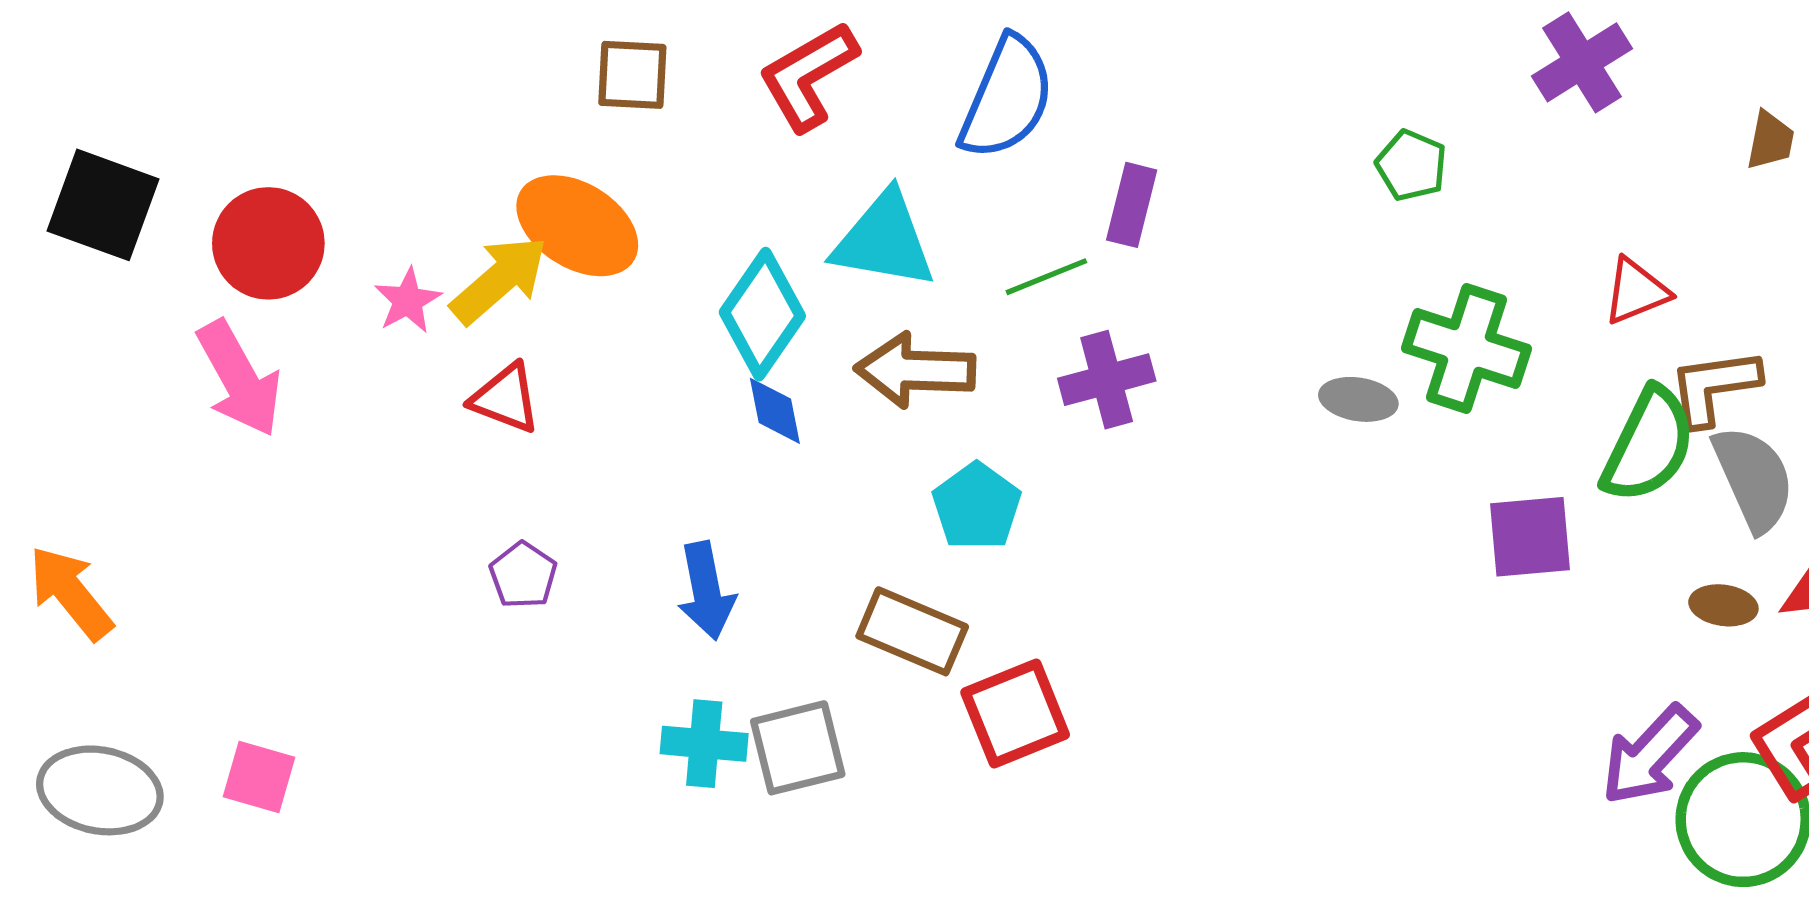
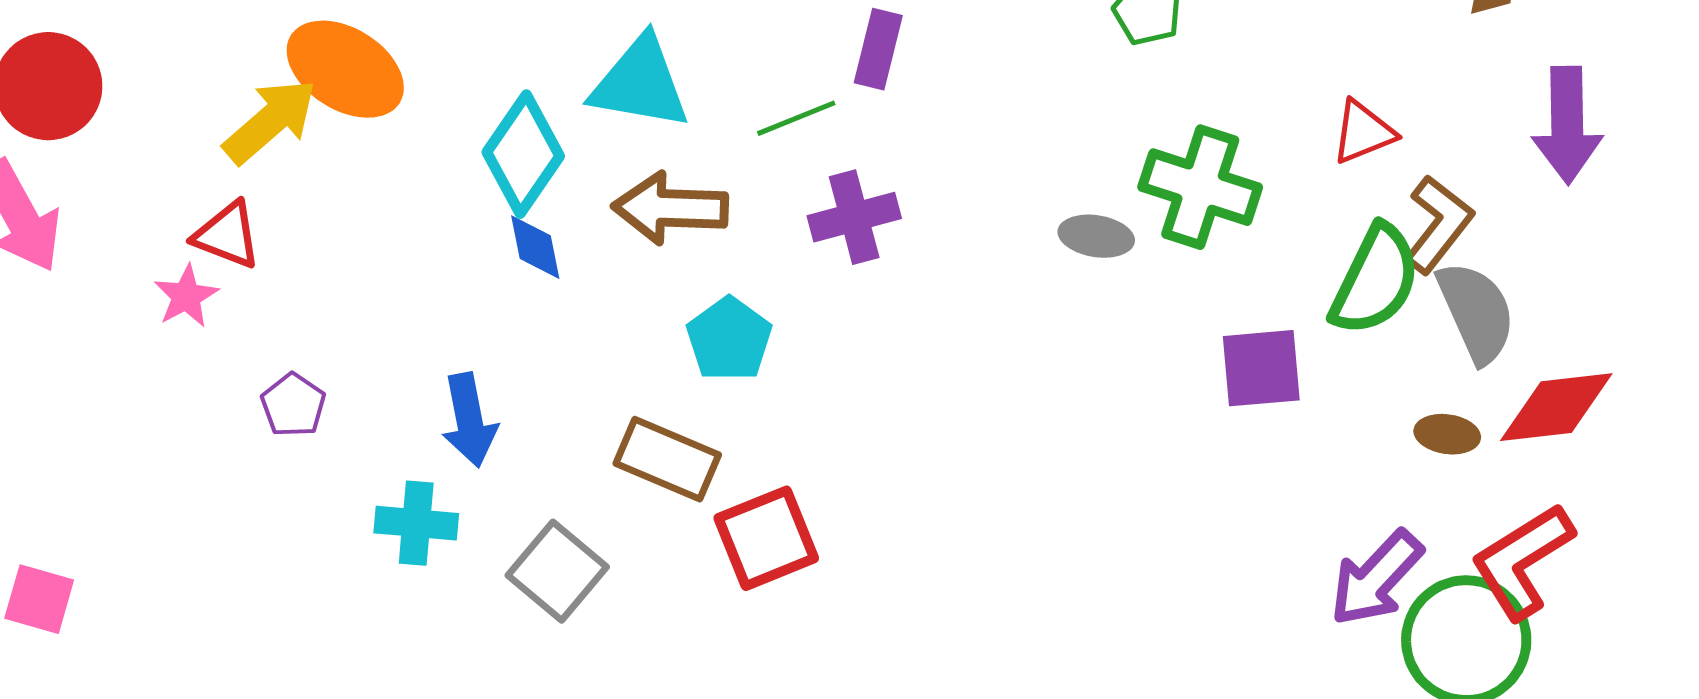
pink star: (408, 301) -> (186, 296), moved
brown L-shape: (1714, 387) -> (1438, 224), turned 136
red triangle: (505, 398) -> (227, 235), moved
cyan cross: (704, 744) -> (416, 523), moved
gray square: (798, 748) -> (557, 571), turned -36

